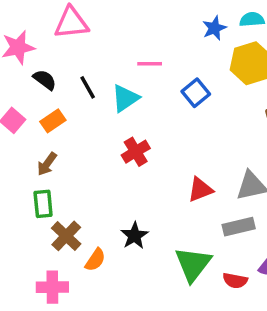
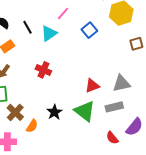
pink line: (150, 64) -> (63, 14), turned -48
red cross: (136, 152) -> (43, 70), moved, turned -35
green triangle: (193, 264) -> (85, 111), moved, turned -30
red semicircle: (235, 281) -> (112, 138), turned 40

